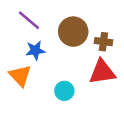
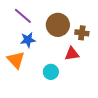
red triangle: (102, 72) -> (72, 54), moved, size x0.7

